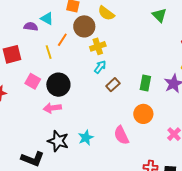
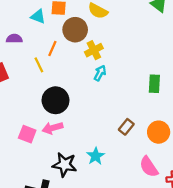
cyan triangle: (47, 19) -> (38, 16), moved
pink square: (33, 81) -> (27, 134), moved
brown rectangle: (113, 85) -> (126, 127), moved
orange circle: (143, 114) -> (159, 132), moved
pink semicircle: (121, 135) -> (149, 167), moved

